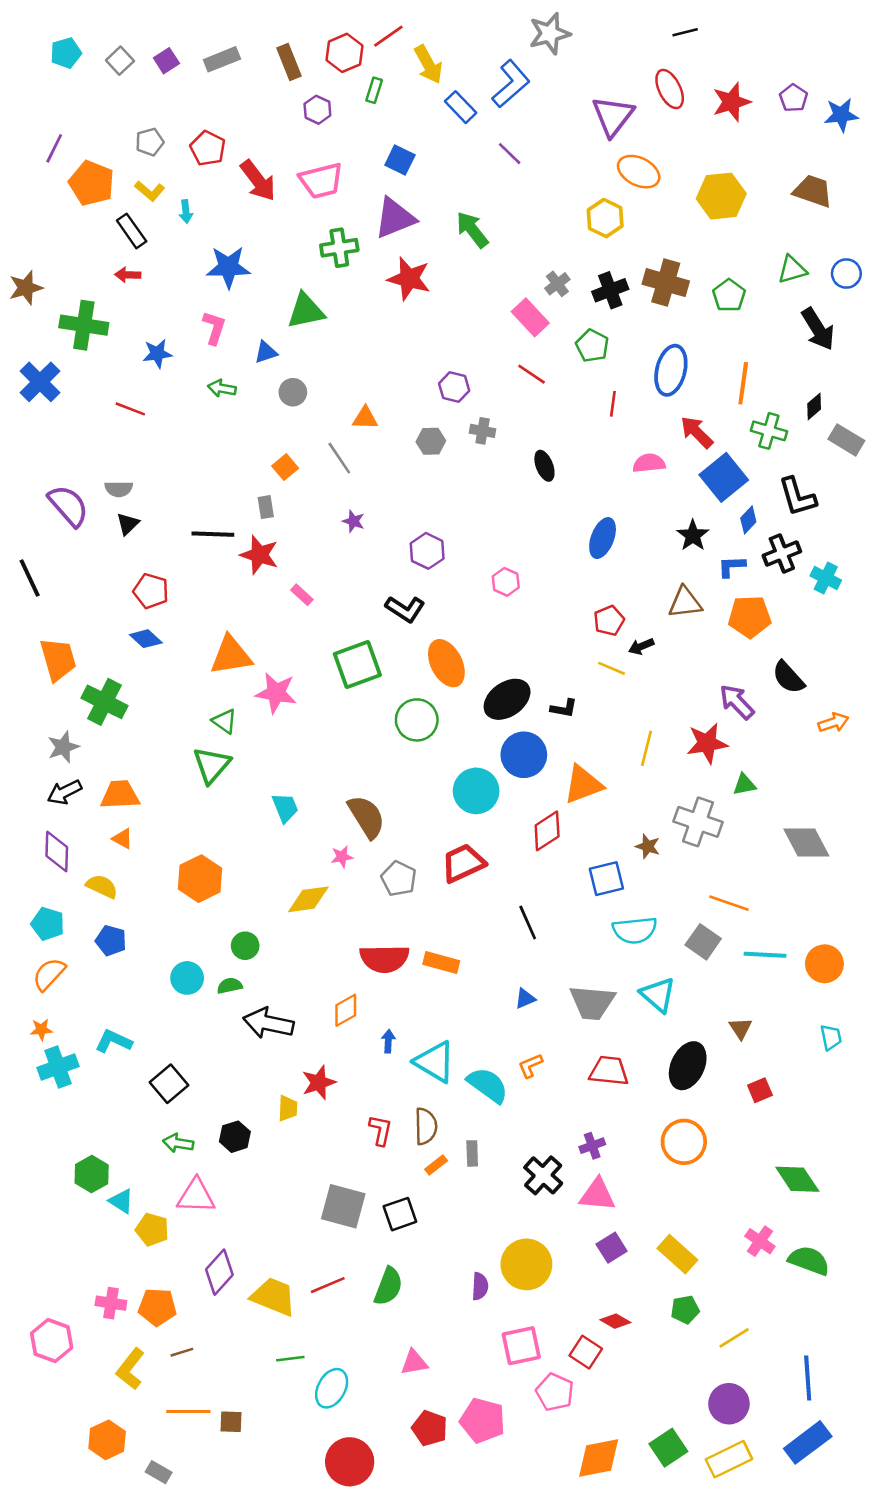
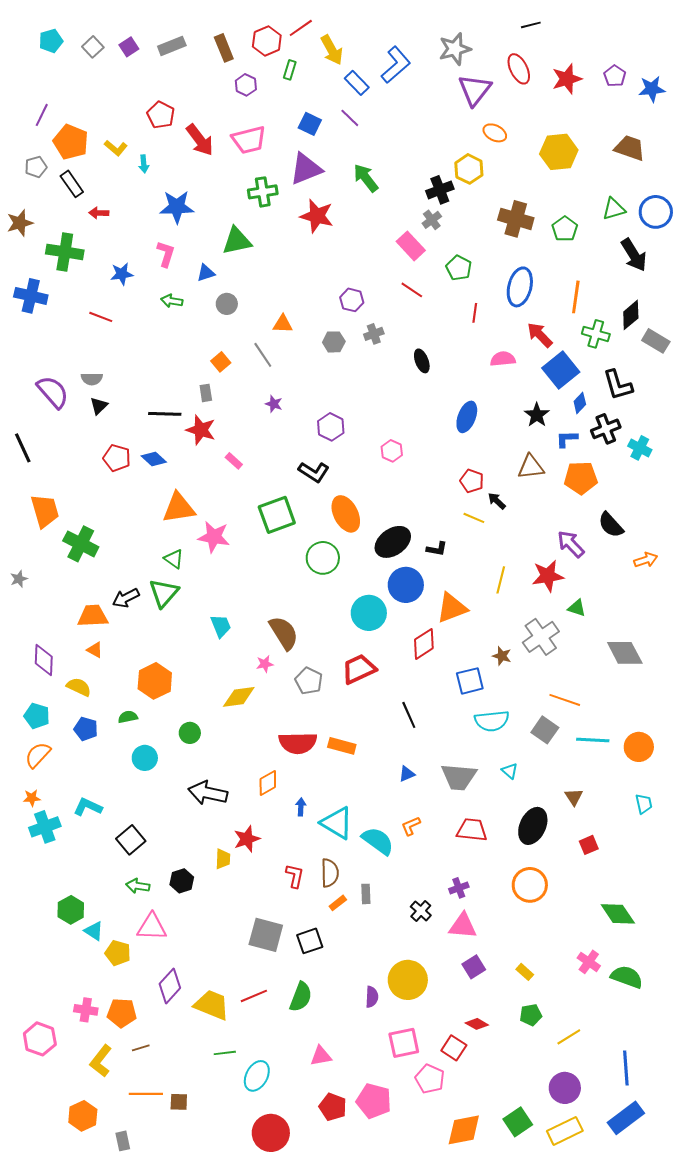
gray star: (550, 34) -> (455, 49), moved
gray pentagon: (150, 142) -> (36, 167), moved
purple line: (510, 154) -> (350, 118), moved
orange ellipse: (639, 172) -> (495, 133), size x0.7
black rectangle: (132, 231) -> (72, 184), moved
blue circle: (846, 274) -> (656, 212), size x1.4
black cross: (610, 290) -> (440, 190), moved
blue cross: (40, 382) -> (31, 296), turned -32
black diamond: (814, 406) -> (631, 315), size x1.4
gray cross: (483, 431) -> (374, 334), turned -30
red pentagon: (609, 621) -> (472, 481), turned -30
blue diamond: (146, 639) -> (154, 459), moved
black arrow: (641, 646) -> (497, 501), turned 66
gray star: (63, 747) -> (19, 579), moved, size x0.7
green triangle: (744, 784) -> (577, 608), turned 30
black arrow: (65, 792) -> (126, 598), moved
gray cross: (698, 822) -> (541, 637), turned 36
green semicircle: (230, 986) -> (128, 717), moved
cyan triangle: (658, 995) -> (510, 771), size x0.6
black cross: (543, 1175) -> (421, 911), size x0.7
yellow rectangle: (677, 1254) -> (525, 972), size x0.6
gray rectangle: (159, 1472) -> (123, 1141), turned 48

